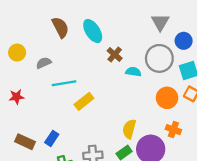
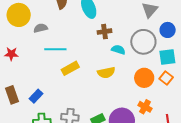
yellow circle: (17, 53) -> (19, 15), size x1.5
brown cross: (115, 55) -> (105, 32), turned 32
yellow semicircle: (129, 129) -> (106, 73), moved, turned -126
brown rectangle: (25, 142) -> (12, 95), turned 36

